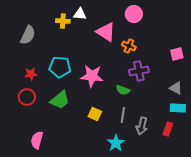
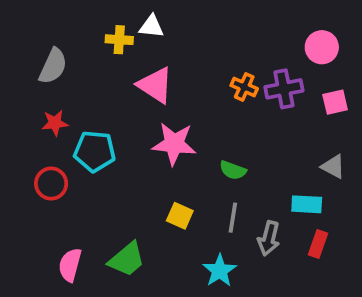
pink circle: (134, 14) -> (322, 47), moved
pink triangle: (106, 32) -> (155, 85), moved
cyan pentagon: (60, 67) -> (95, 151), moved
purple cross: (139, 71) -> (284, 89), moved
red star: (31, 74) -> (55, 123), moved
green trapezoid: (60, 100) -> (127, 259), moved
cyan rectangle: (178, 108) -> (307, 204), moved

